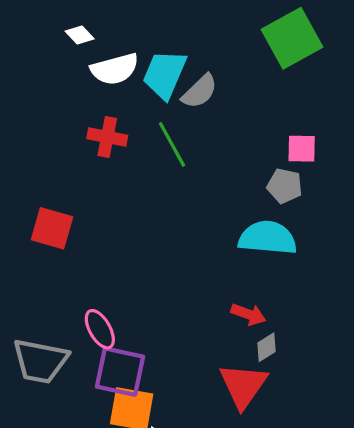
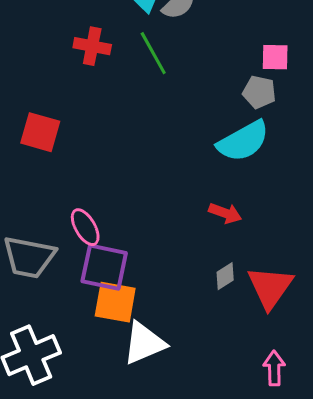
cyan semicircle: (268, 238) -> (243, 141), turned 146
gray diamond: (267, 347) -> (225, 276), moved
red triangle: (243, 385) -> (270, 287), moved

